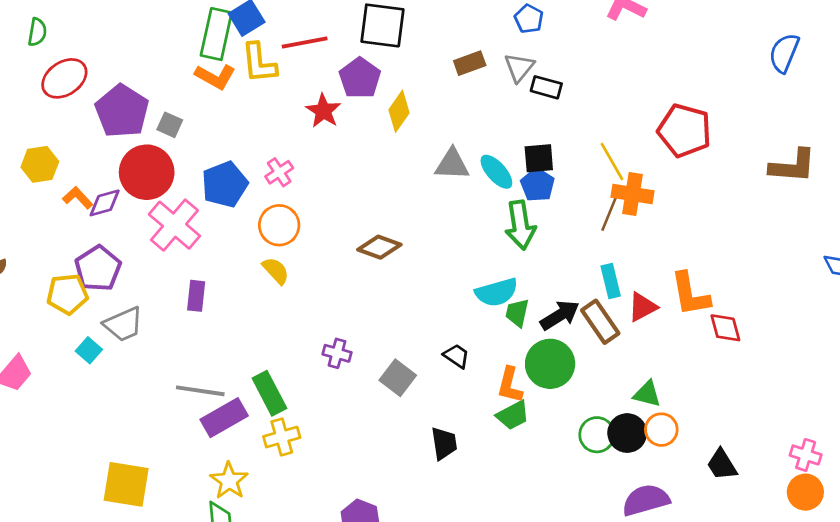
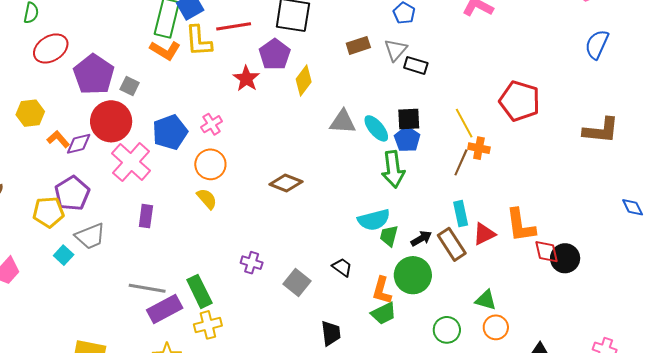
orange cross: (632, 194) -> (479, 148), size x0.7
black arrow: (560, 315) -> (421, 238), size x0.7
black circle: (627, 433) -> (565, 258), moved

